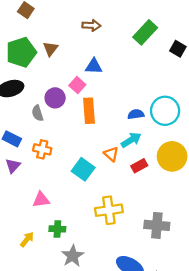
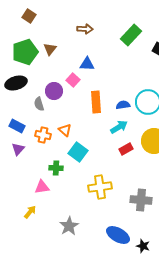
orange rectangle: (89, 111) -> (96, 102), moved
orange triangle: (111, 154) -> (65, 130), moved
pink triangle: (41, 200) -> (42, 187), moved
green cross: (57, 229) -> (56, 168), moved

